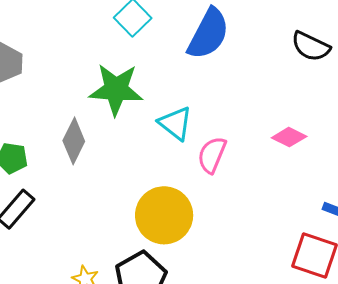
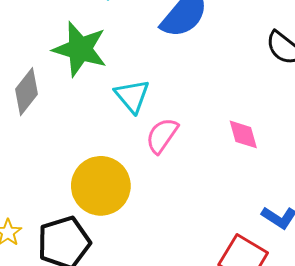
pink diamond: (289, 137) -> (243, 134), turned 36

